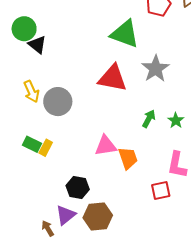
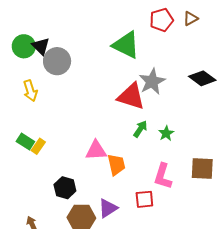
green circle: (24, 29) -> (24, 46), moved
red triangle: (113, 78) -> (131, 96), moved
gray circle: (58, 102) -> (57, 61), moved
purple triangle: (66, 215) -> (108, 208), moved

